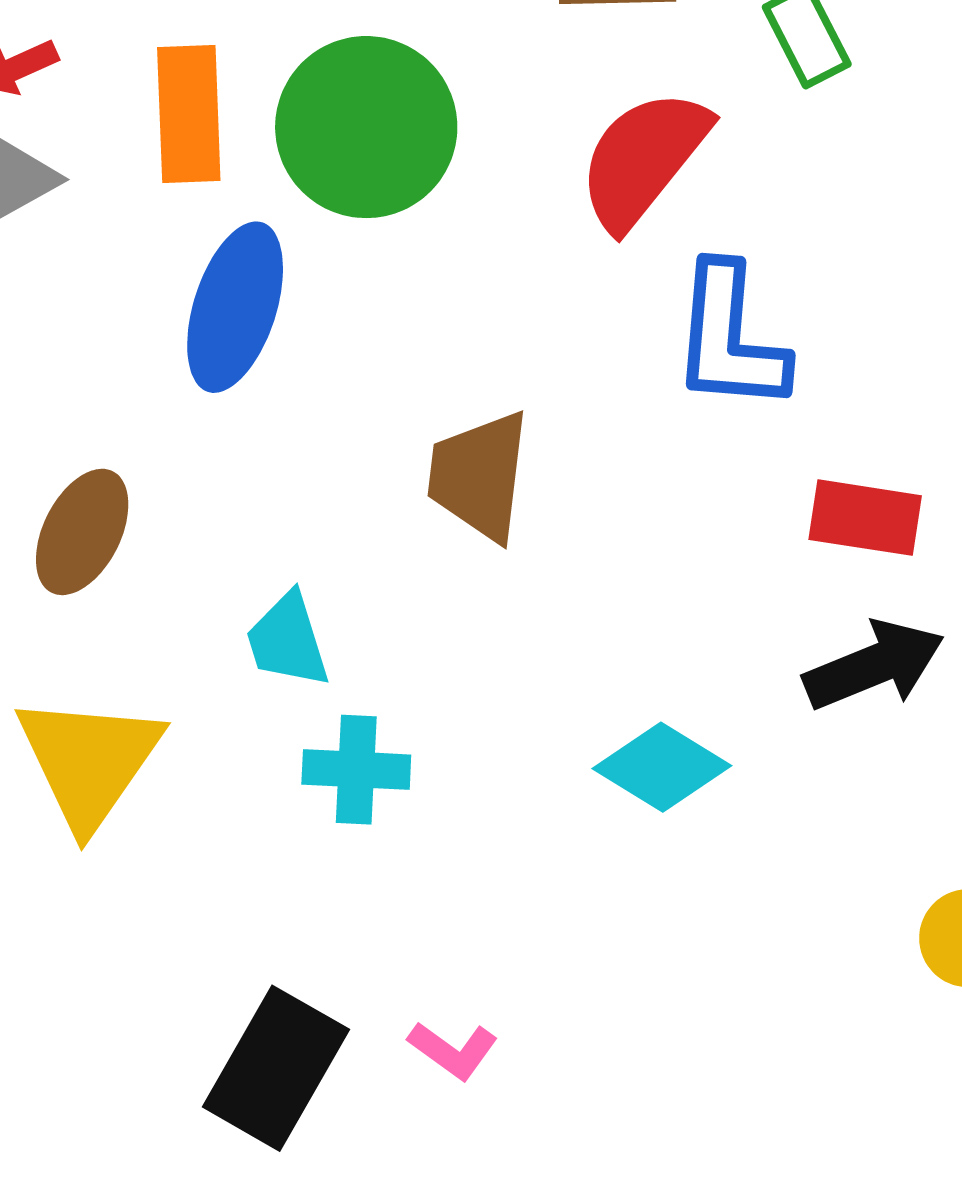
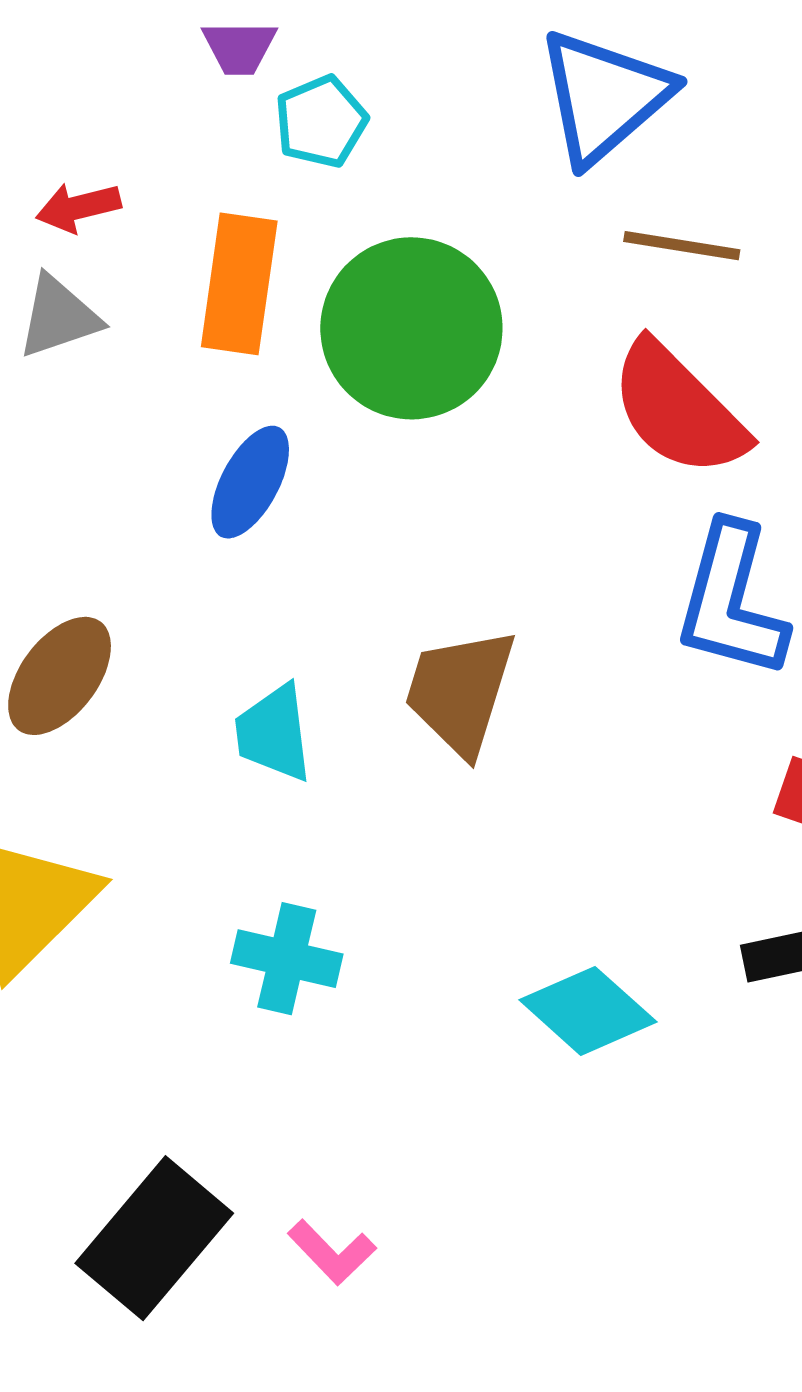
red semicircle: (643, 159) -> (678, 409), turned -94
blue ellipse: (235, 307) -> (250, 482), size x0.7
cyan trapezoid: (288, 640) -> (274, 733), moved

